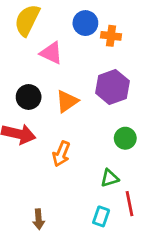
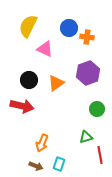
orange arrow: (61, 154) -> (42, 143), moved
cyan rectangle: (101, 216) -> (59, 164), moved
brown arrow: (39, 219) -> (36, 166), turned -64

